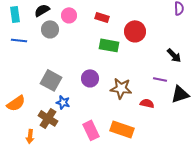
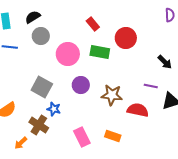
pink circle: (69, 15) -> (68, 54), moved, size x1.5
red rectangle: (102, 17) -> (93, 24), turned 32
red semicircle: (147, 103) -> (138, 110), size x1.5
orange rectangle: (122, 129) -> (113, 136), size x0.7
orange arrow: (30, 136) -> (21, 143), turned 40

